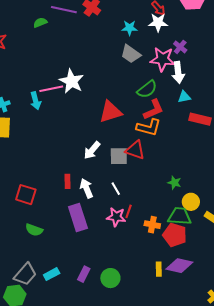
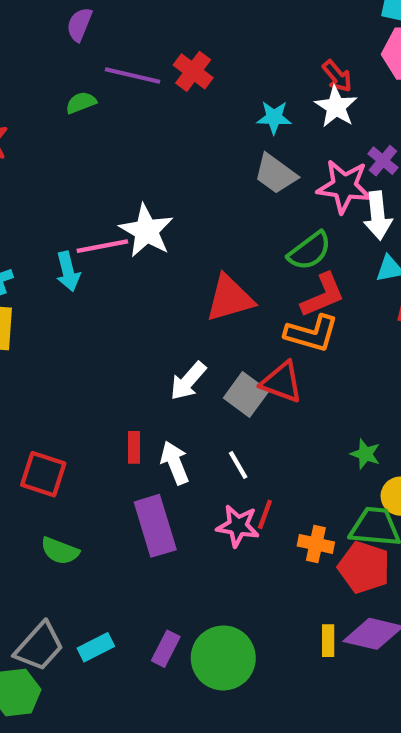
white star: (158, 22) -> (336, 107), turned 30
gray square: (119, 156) -> (246, 395), turned 36
green circle: (110, 278) -> (223, 658), size x1.5

